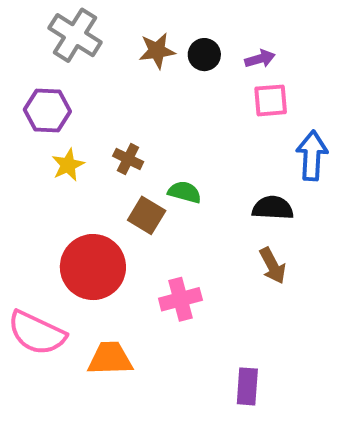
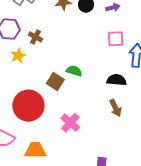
pink square: (271, 100) -> (116, 39), moved
brown cross: (128, 159) -> (36, 37), moved
pink cross: (180, 299) -> (70, 123), turned -36

